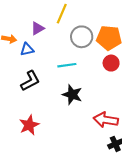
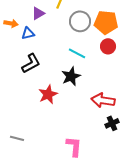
cyan line: (67, 65) -> (77, 53), moved, turned 36
black star: (72, 95) -> (71, 76), turned 30
red star: (29, 125) -> (48, 94), moved

